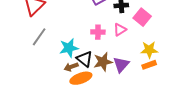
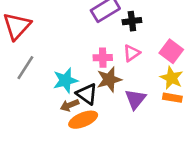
pink square: (142, 17) -> (171, 51), moved
yellow star: (149, 50) -> (172, 78), turned 30
brown star: (103, 62) -> (109, 79), moved
orange rectangle: (149, 65) -> (172, 98), turned 32

